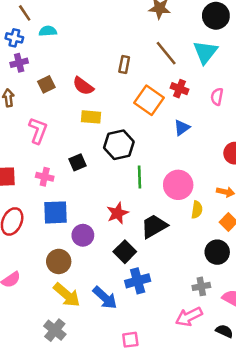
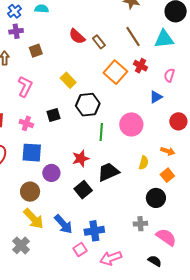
blue cross: (14, 38) -> (14, 11), turned 32
cyan triangle: (205, 52) -> (164, 39), turned 40
brown rectangle: (124, 65) -> (99, 42), turned -56
red semicircle: (83, 86) -> (77, 36), moved
yellow rectangle: (91, 117) -> (68, 80), turned 35
blue triangle: (182, 128) -> (156, 97), moved
pink circle: (178, 185) -> (131, 124), moved
blue cross: (138, 281) -> (94, 231), moved
pink arrow: (189, 317) -> (111, 258), moved
pink square: (130, 340) -> (80, 250), moved, turned -32

